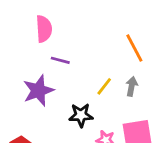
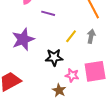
purple line: (60, 60) -> (48, 13), moved

